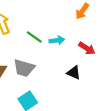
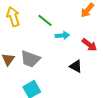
green line: (34, 37) -> (45, 20), moved

